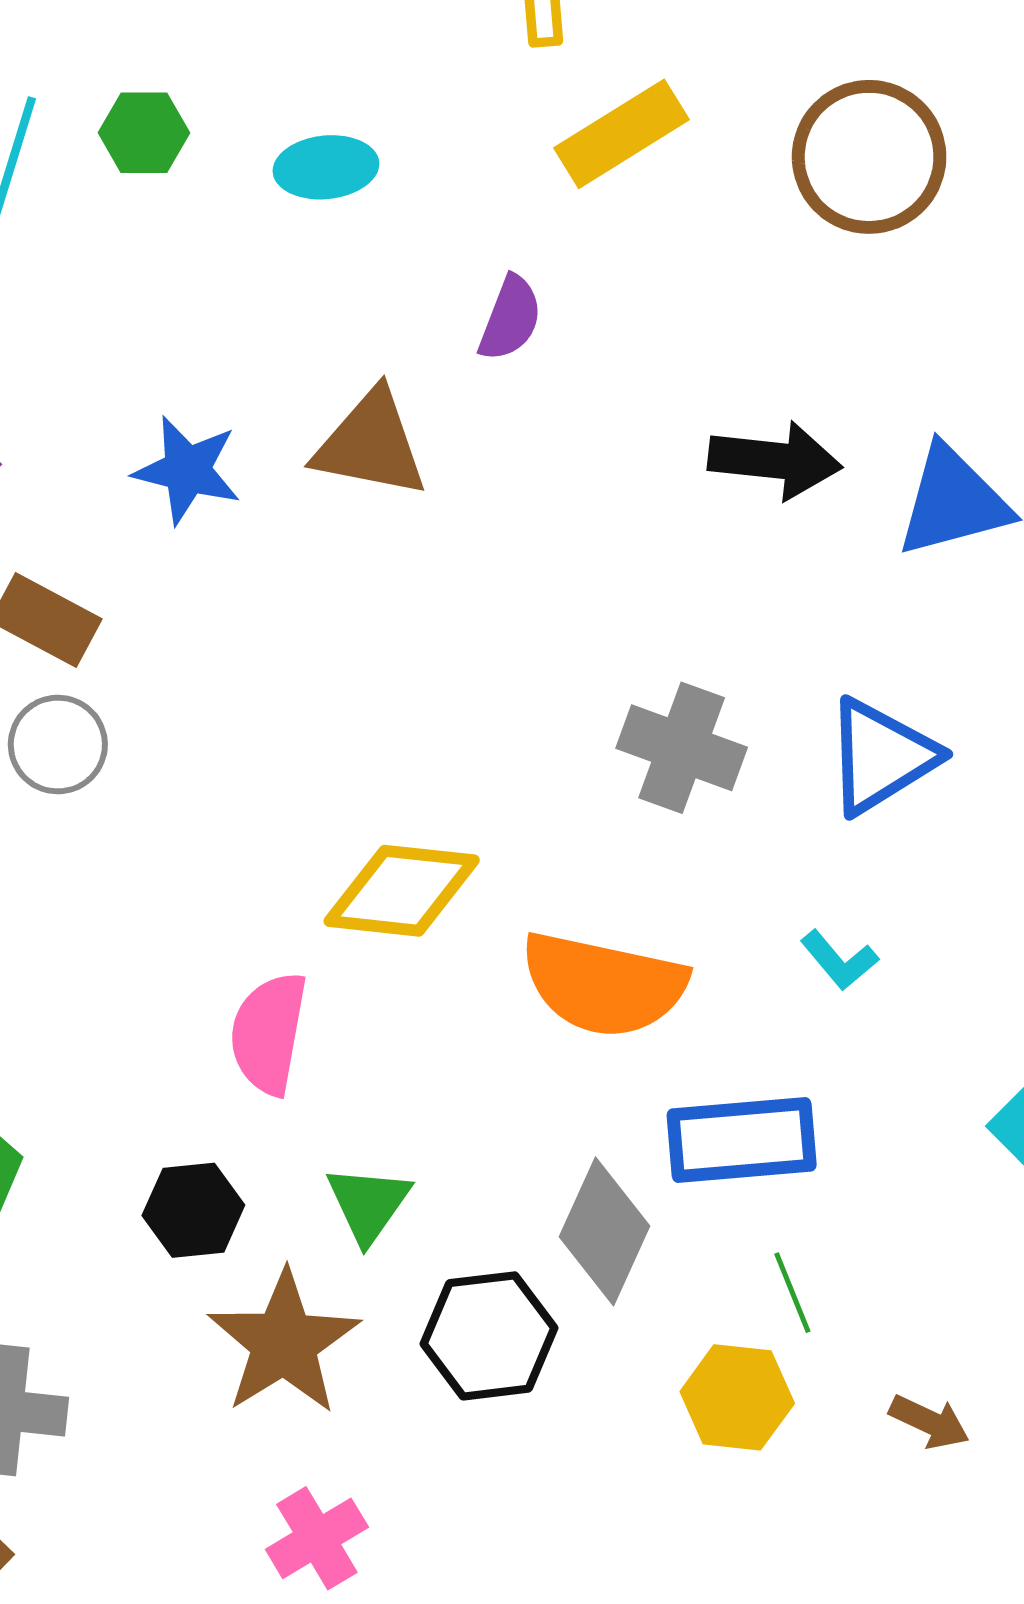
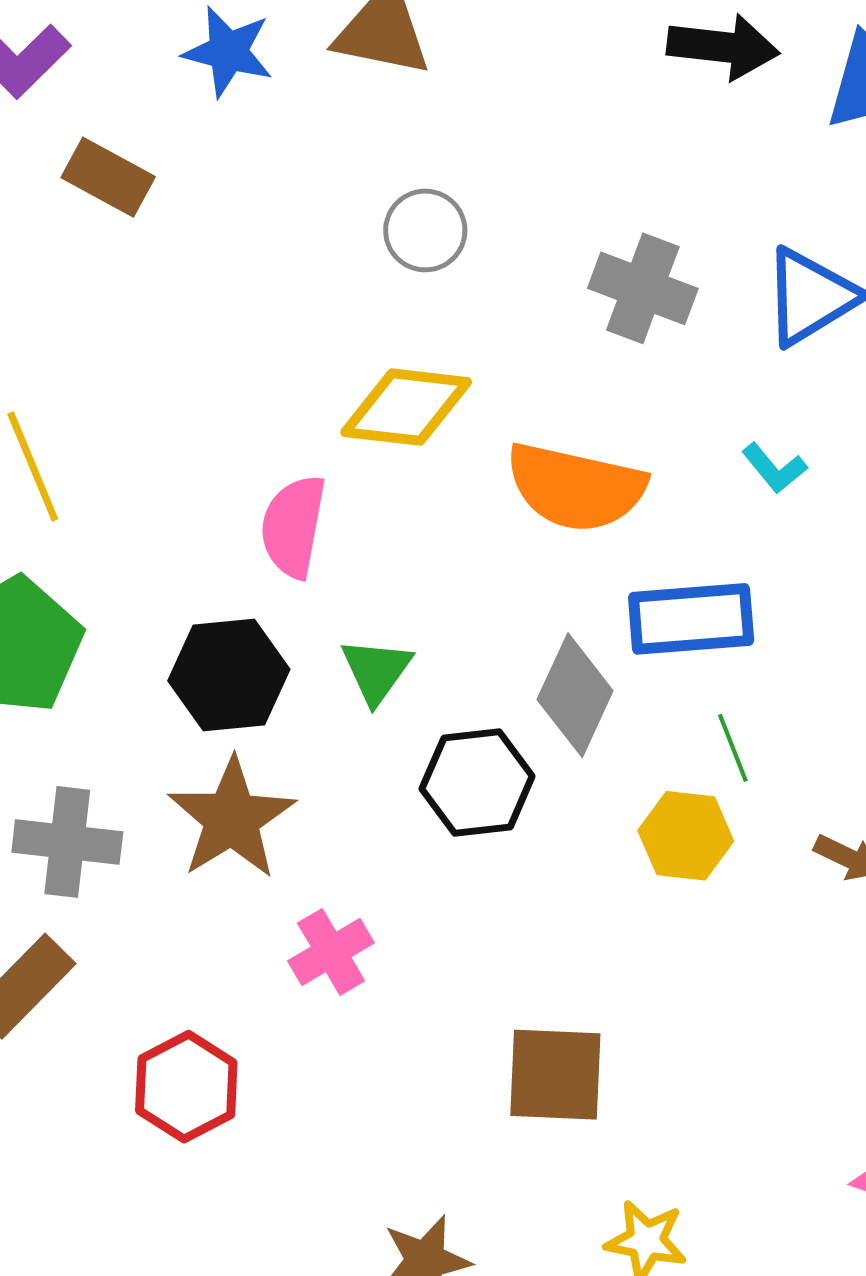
gray circle: (58, 745) -> (425, 230), moved
black hexagon: (193, 1210) -> (229, 675), size x1.4
brown star: (284, 1343) -> (232, 819), moved

